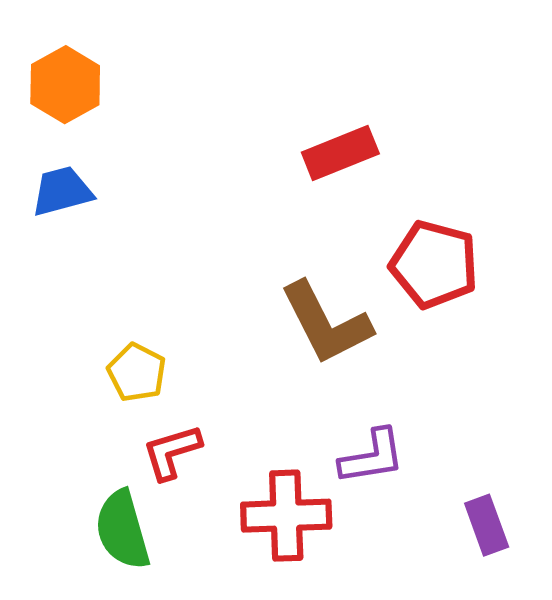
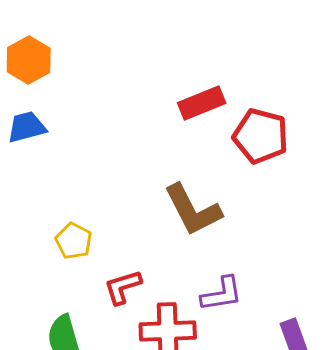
red pentagon: (434, 264) -> (261, 136), moved
red L-shape: (172, 452) -> (123, 287), moved

